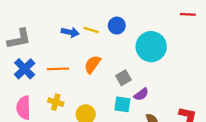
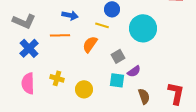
yellow line: (91, 30) -> (102, 25), moved
gray L-shape: (19, 39) -> (24, 21), turned 35
orange line: (58, 69) -> (60, 35), moved

